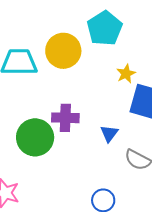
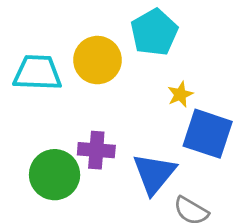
blue triangle: (109, 133) -> (154, 174), size x1.8

